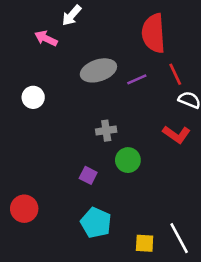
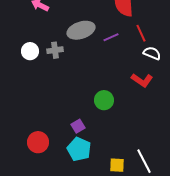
gray cross: (106, 131) -> (55, 50), moved
purple square: (88, 175) -> (78, 126), moved, turned 32
red circle: (24, 209) -> (38, 142), moved

